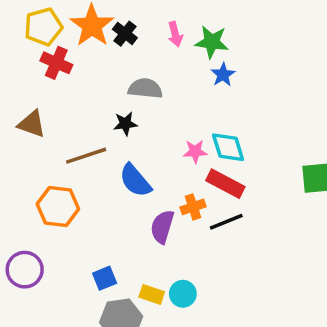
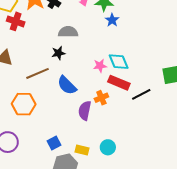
black line: (226, 222) -> (141, 94), moved
cyan circle: (183, 294) -> (108, 147), moved

